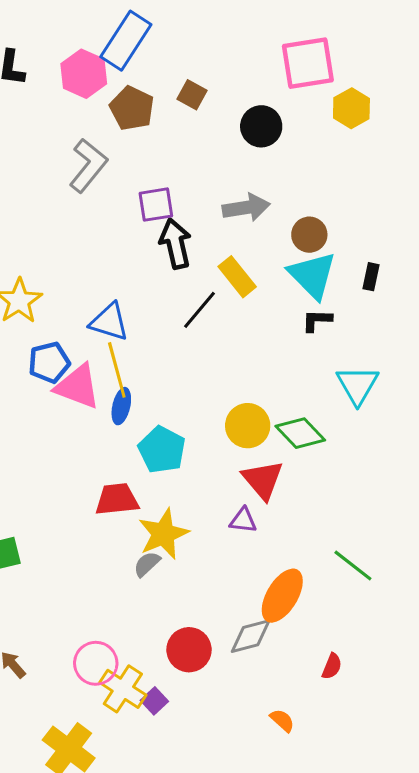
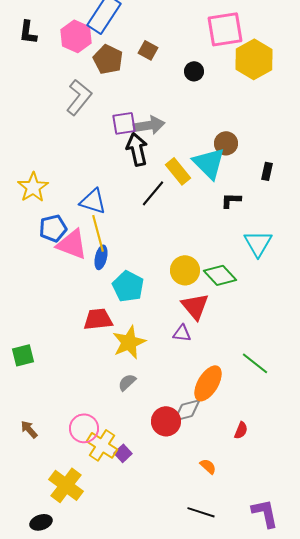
yellow hexagon: (351, 108) -> (254, 59), size x1.5
black circle: (261, 126) -> (194, 71), size x0.7
gray arrow: (246, 208) -> (149, 125), moved
cyan triangle: (312, 275) -> (209, 163), moved
gray semicircle: (147, 564) -> (127, 382), moved
red circle: (189, 650) -> (166, 421), moved

